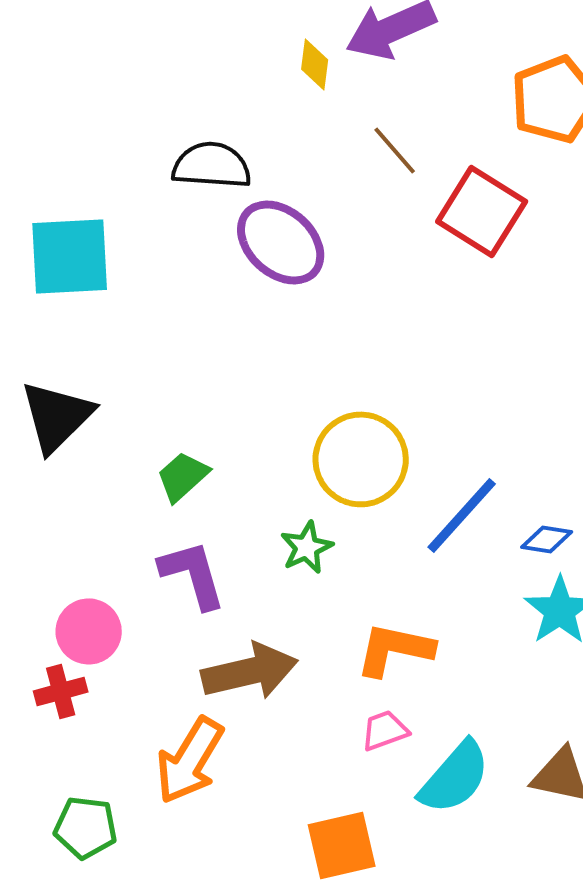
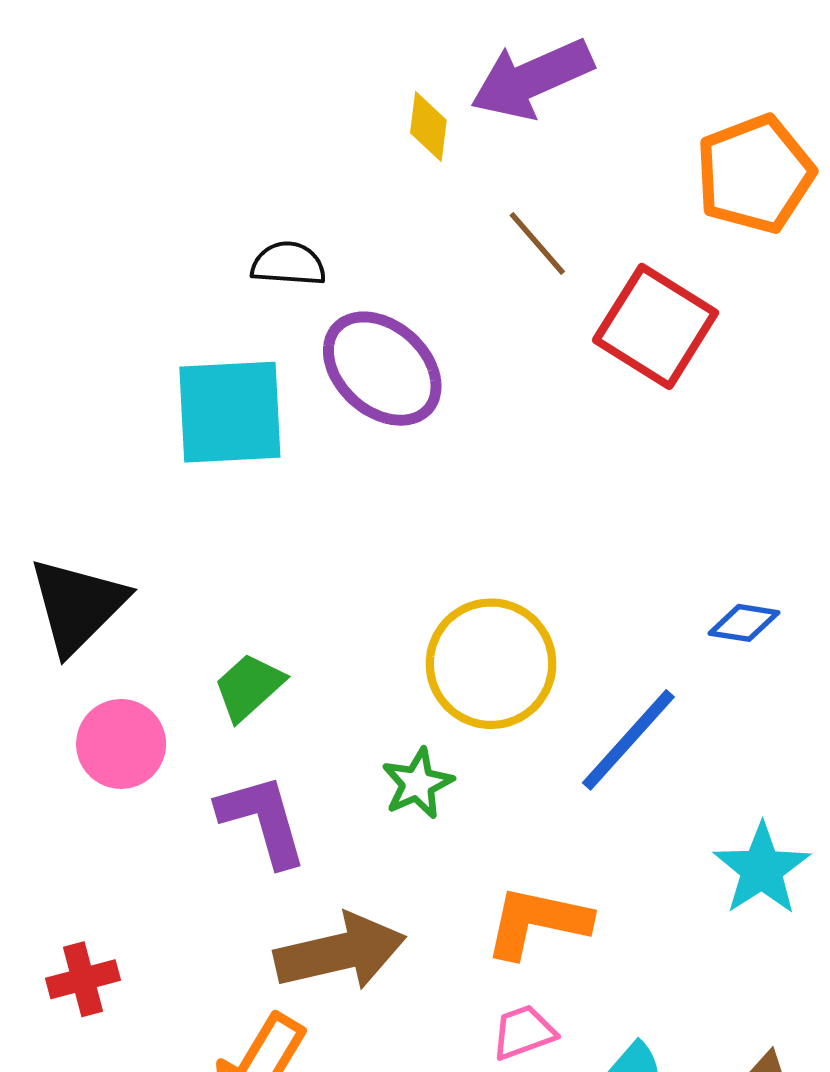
black semicircle: (212, 165) -> (288, 264), size x0.7
cyan square: (70, 256) -> (230, 412), moved
blue diamond: (547, 539) -> (744, 623), moved
pink circle: (89, 631) -> (121, 744), moved

